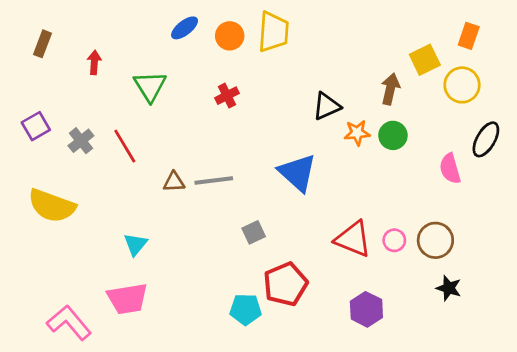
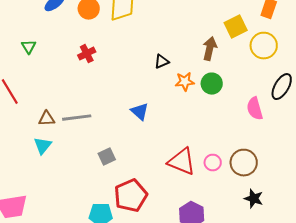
green triangle: (150, 86) -> (29, 47), size x0.6
black triangle: (327, 106) -> (162, 62), size x0.7
blue triangle: (297, 173) -> (140, 112), size x0.6
cyan triangle: (135, 244) -> (43, 146), moved

